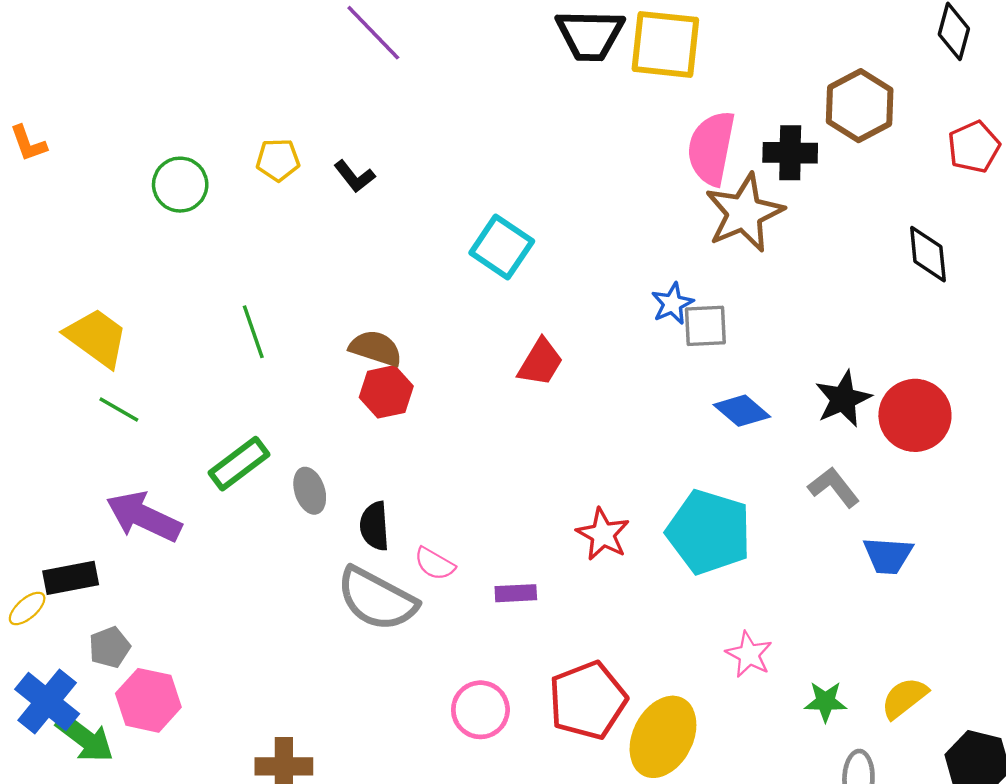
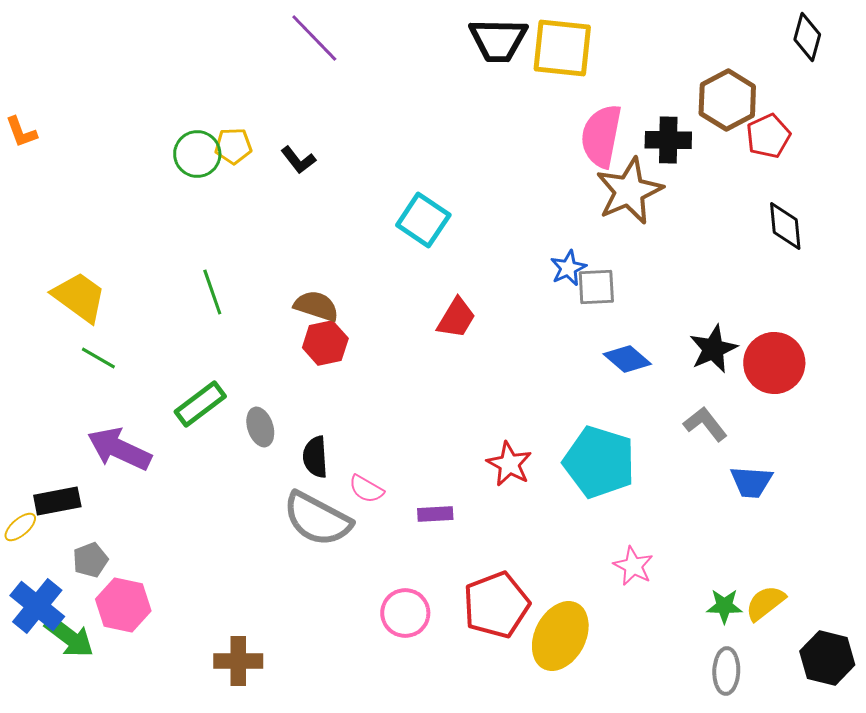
red pentagon: (974, 147) -> (768, 136), moved
green circle: (180, 185) -> (197, 154), moved
green star: (825, 702) -> (724, 606), moved

